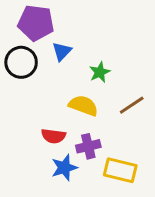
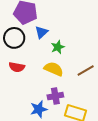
green star: (100, 72) -> (58, 47), moved
red semicircle: (53, 136) -> (17, 67), moved

